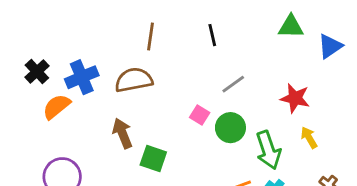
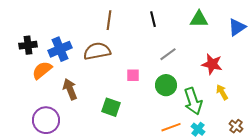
green triangle: (291, 27) -> (199, 19), moved
black cross: (37, 72) -> (28, 45), turned 36
pink square: (200, 115) -> (133, 75), moved, turned -32
brown arrow: (122, 133) -> (70, 89), moved

